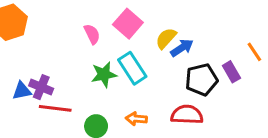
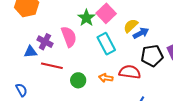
pink semicircle: (92, 34) -> (69, 37), moved, size x1.5
green star: (104, 75) -> (86, 18), moved, turned -30
purple cross: (41, 87) -> (45, 42), moved
red semicircle: (187, 115) -> (130, 72), moved

